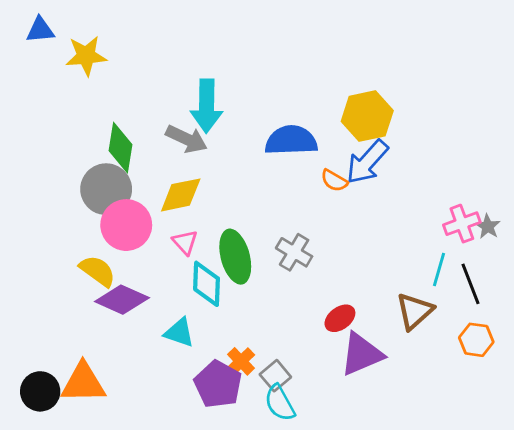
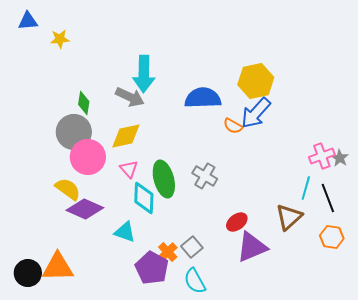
yellow star: (86, 56) -> (60, 39), size x0.7
green diamond: (120, 148) -> (84, 103), size x0.7
gray square: (275, 376) -> (192, 247), moved

